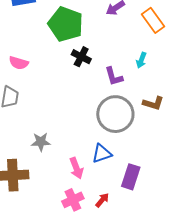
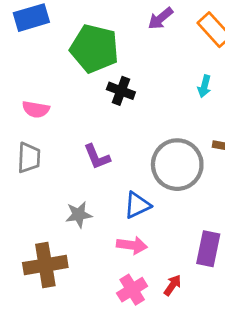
purple L-shape: (114, 76) -> (97, 157), moved
blue triangle: (102, 154) -> (137, 205), moved
pink arrow: (76, 168) -> (132, 245), turned -55

